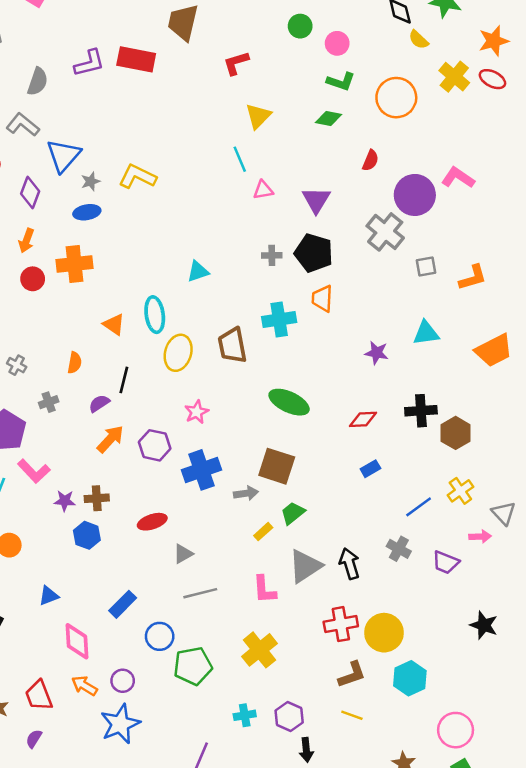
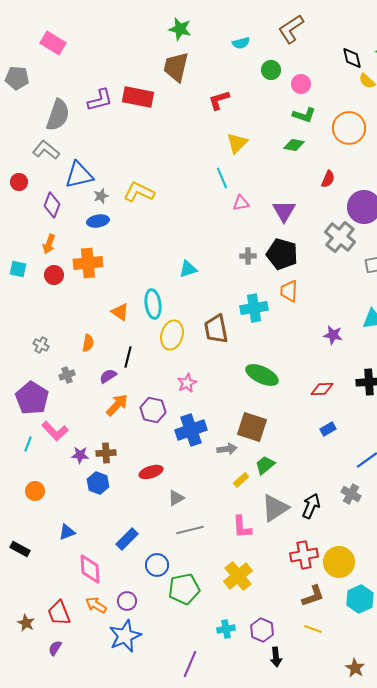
gray semicircle: (38, 82) -> (58, 115), size x1.4
blue triangle: (63, 156) -> (79, 175), turned 36
black arrow: (349, 564) -> (311, 506), turned 40

